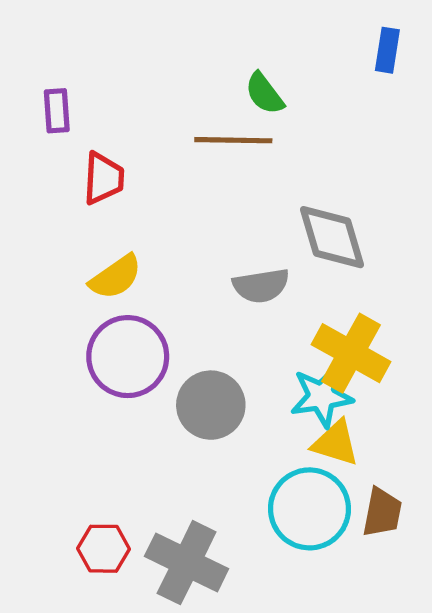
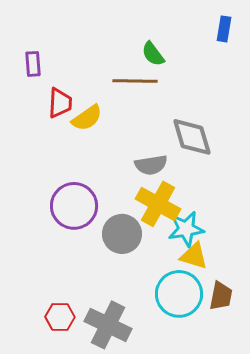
yellow semicircle: (116, 277) -> (87, 118), moved
yellow cross: (351, 353) -> (158, 204), moved

